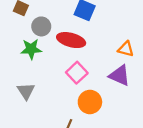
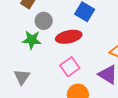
red ellipse: (71, 40) -> (69, 37), turned -35

